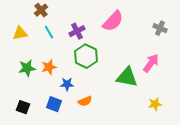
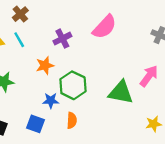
cyan line: (49, 32) -> (19, 40), moved
green hexagon: (86, 56) -> (73, 85), moved
orange star: (49, 67) -> (45, 65), moved
orange semicircle: (85, 101) -> (72, 120), turned -64

